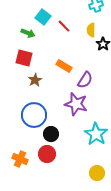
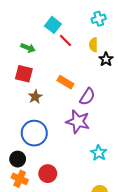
cyan square: (43, 17) -> (53, 25), moved
black circle: (51, 134) -> (18, 159), moved
cyan star: (96, 134) -> (99, 153), size x0.7

